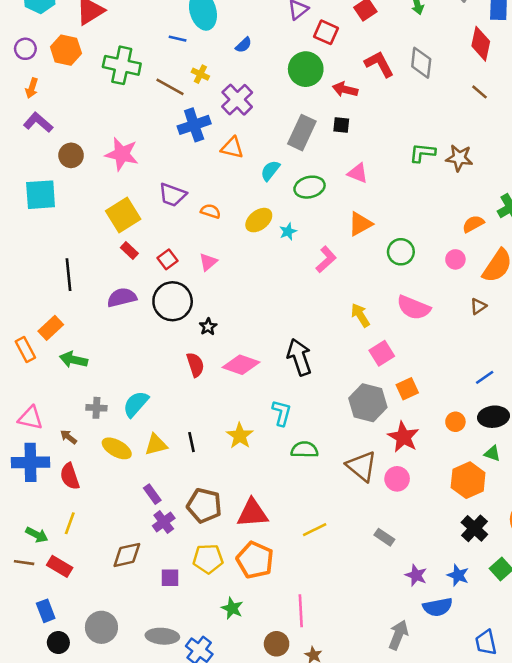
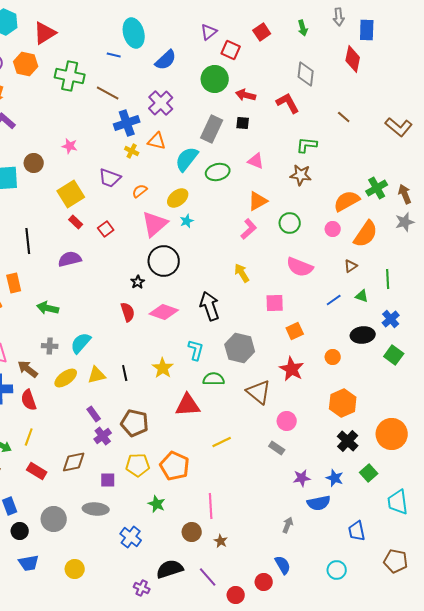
blue semicircle: (244, 45) -> (166, 60), size x1.6
red L-shape: (379, 64) -> (288, 103), moved
yellow cross: (200, 74) -> (132, 151), moved
brown line: (480, 92) -> (344, 117), moved
pink star: (122, 154) -> (70, 146), size x0.6
brown circle: (71, 155) -> (34, 163), moved
brown star: (459, 158) -> (301, 175), moved
cyan semicircle: (270, 171) -> (187, 159), size x1.5
orange semicircle: (211, 211) -> (140, 191), turned -56
orange semicircle: (473, 224) -> (347, 201), size x1.5
cyan star: (288, 231) -> (187, 221), moved
pink L-shape: (326, 259) -> (249, 229), moved
pink triangle: (208, 262) -> (155, 224), moved, size x1.8
black circle: (173, 301) -> (164, 261), moved
yellow arrow: (360, 315) -> (242, 273), moved
orange rectangle: (51, 328) -> (14, 283), turned -60
pink square: (382, 353) -> (275, 303), turned 30
green arrow: (74, 360) -> (48, 308), moved
blue line: (485, 377) -> (334, 300), moved
gray hexagon: (368, 403) -> (240, 348), moved
black ellipse: (493, 417) -> (363, 335), moved
brown arrow: (69, 437) -> (28, 369), size x1.5
yellow ellipse: (117, 448) -> (66, 378), turned -65
green triangle: (492, 453) -> (362, 296), moved
pink circle: (397, 479) -> (287, 421), moved
red triangle: (252, 513) -> (188, 405), moved
red rectangle: (60, 566) -> (37, 471), moved
purple star: (416, 575) -> (302, 478), turned -30
gray arrow: (398, 635) -> (288, 525), size x0.7
gray ellipse: (162, 636) -> (96, 509), moved

